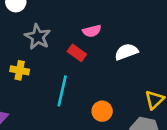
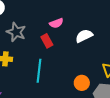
red rectangle: (77, 53) -> (47, 41), turned 32
orange circle: (102, 111) -> (82, 83), moved

